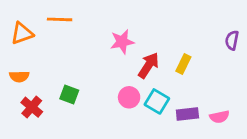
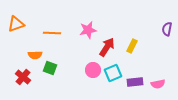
orange line: (60, 19) -> (52, 33), moved
orange semicircle: (19, 76) -> (35, 55), moved
cyan square: (157, 101) -> (113, 73), turned 36

